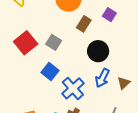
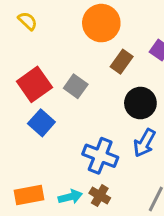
blue square: (50, 72) -> (41, 123), moved
blue cross: (73, 88) -> (100, 156), turned -30

